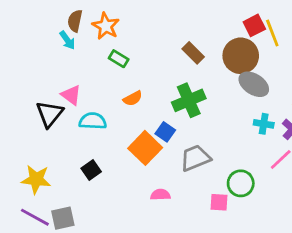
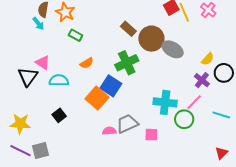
brown circle: (241, 56) -> (151, 39), moved
cyan cross: (264, 124) -> (165, 102), moved, size x1.6
blue square: (165, 132) -> (111, 86), size x1.5
gray trapezoid: (195, 158) -> (127, 124), moved
green circle: (241, 183) -> (184, 119), moved

